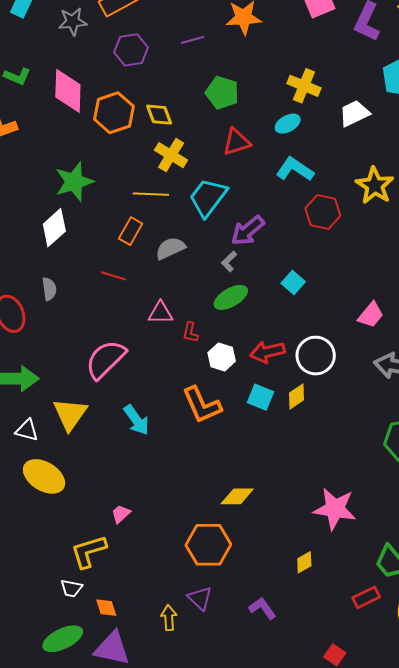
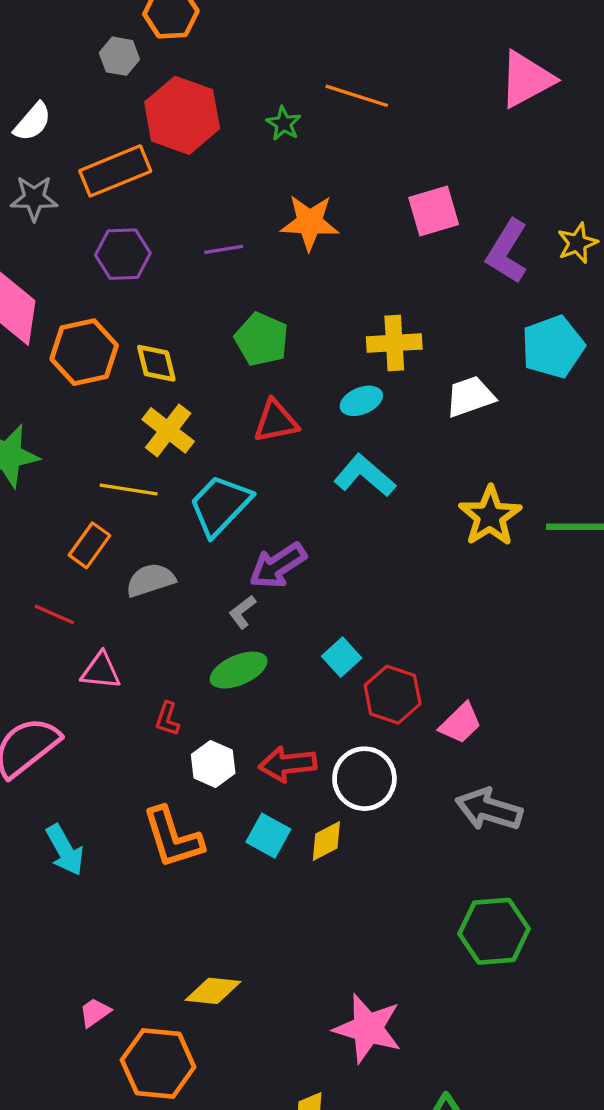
yellow cross: (304, 86) -> (394, 343), turned -32
red hexagon: (323, 212) -> (393, 695), moved
pink triangle: (160, 313) -> (101, 671), moved
pink trapezoid: (121, 514) -> (95, 1012), moved

